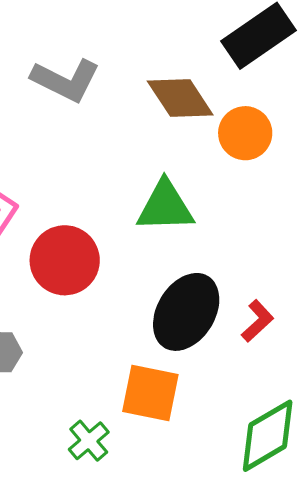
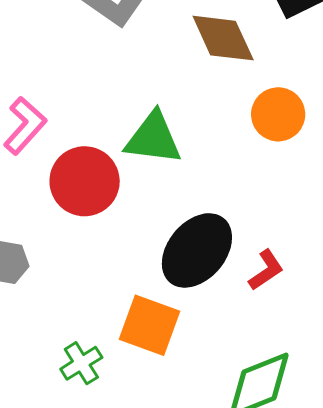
orange circle: (245, 133) -> (278, 114), moved
green triangle: (165, 206) -> (153, 138), moved

